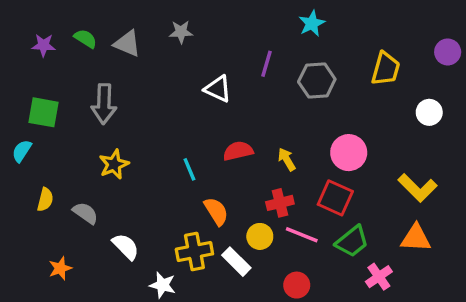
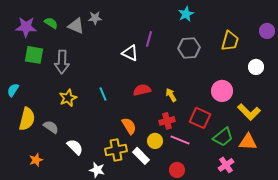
gray star: (181, 32) -> (95, 18), moved
purple star: (44, 45) -> (26, 27), size x1.5
purple line: (267, 64) -> (149, 39), moved
green square: (44, 112) -> (34, 55), moved
pink circle: (349, 153) -> (222, 91), moved
cyan line: (189, 169) -> (103, 94), moved
yellow semicircle: (45, 200) -> (27, 119), size x1.6
green trapezoid: (352, 241) -> (223, 137), moved

